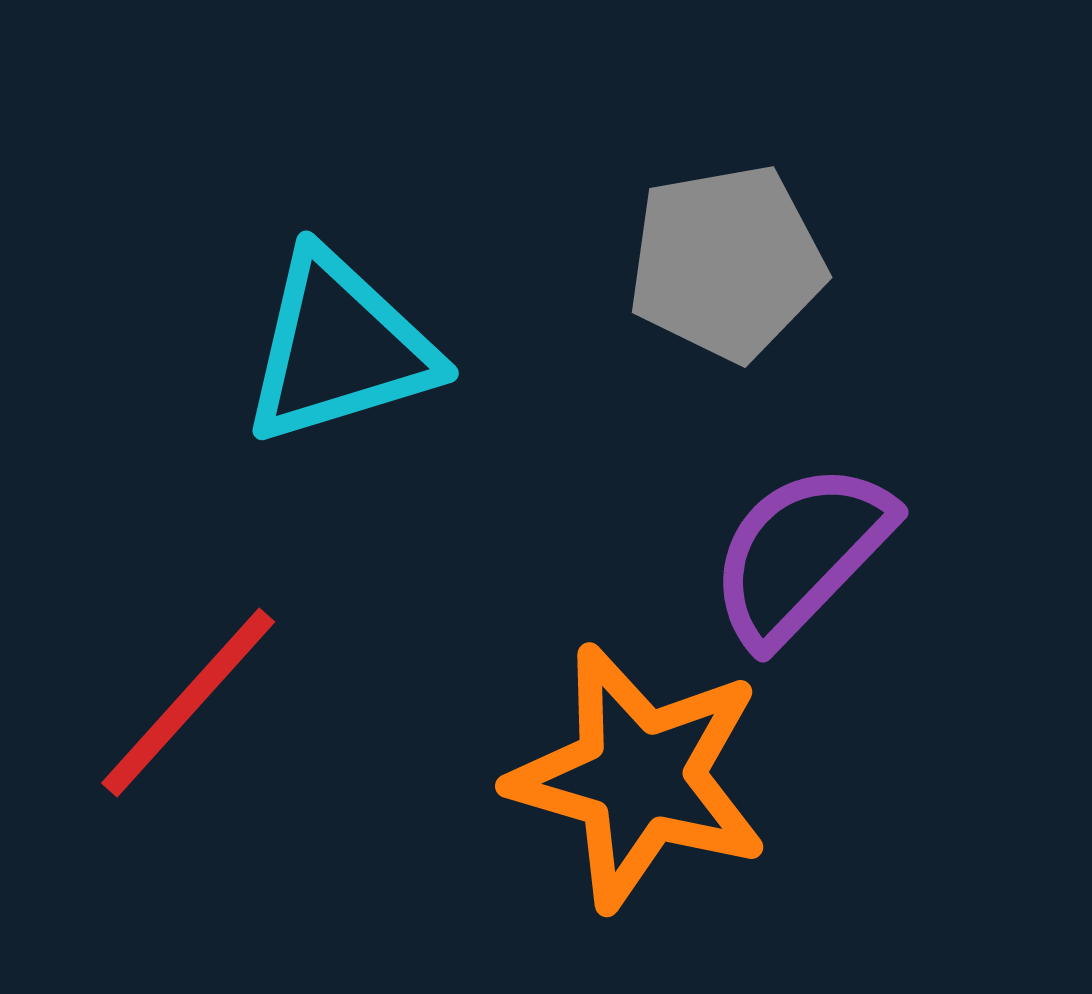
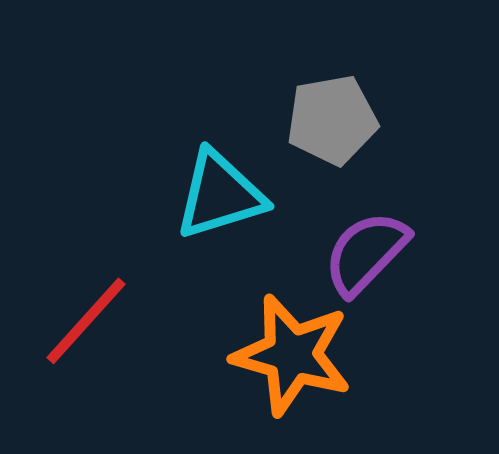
cyan triangle: (339, 348) -> (220, 195), moved

